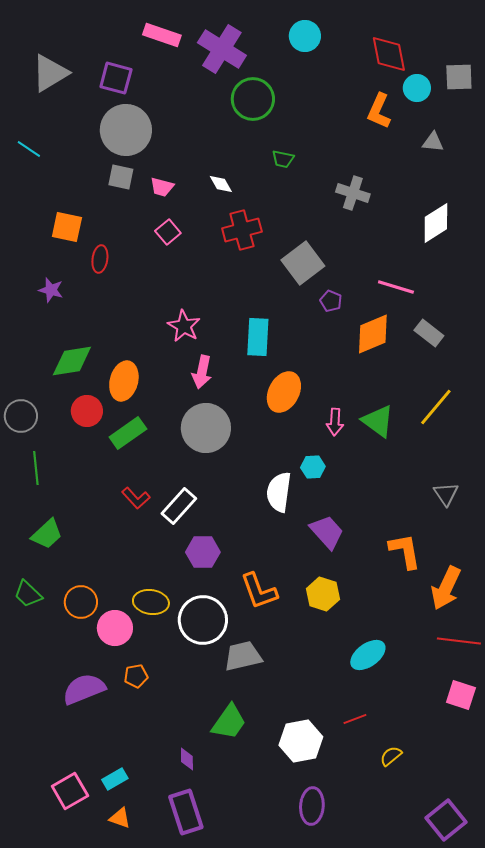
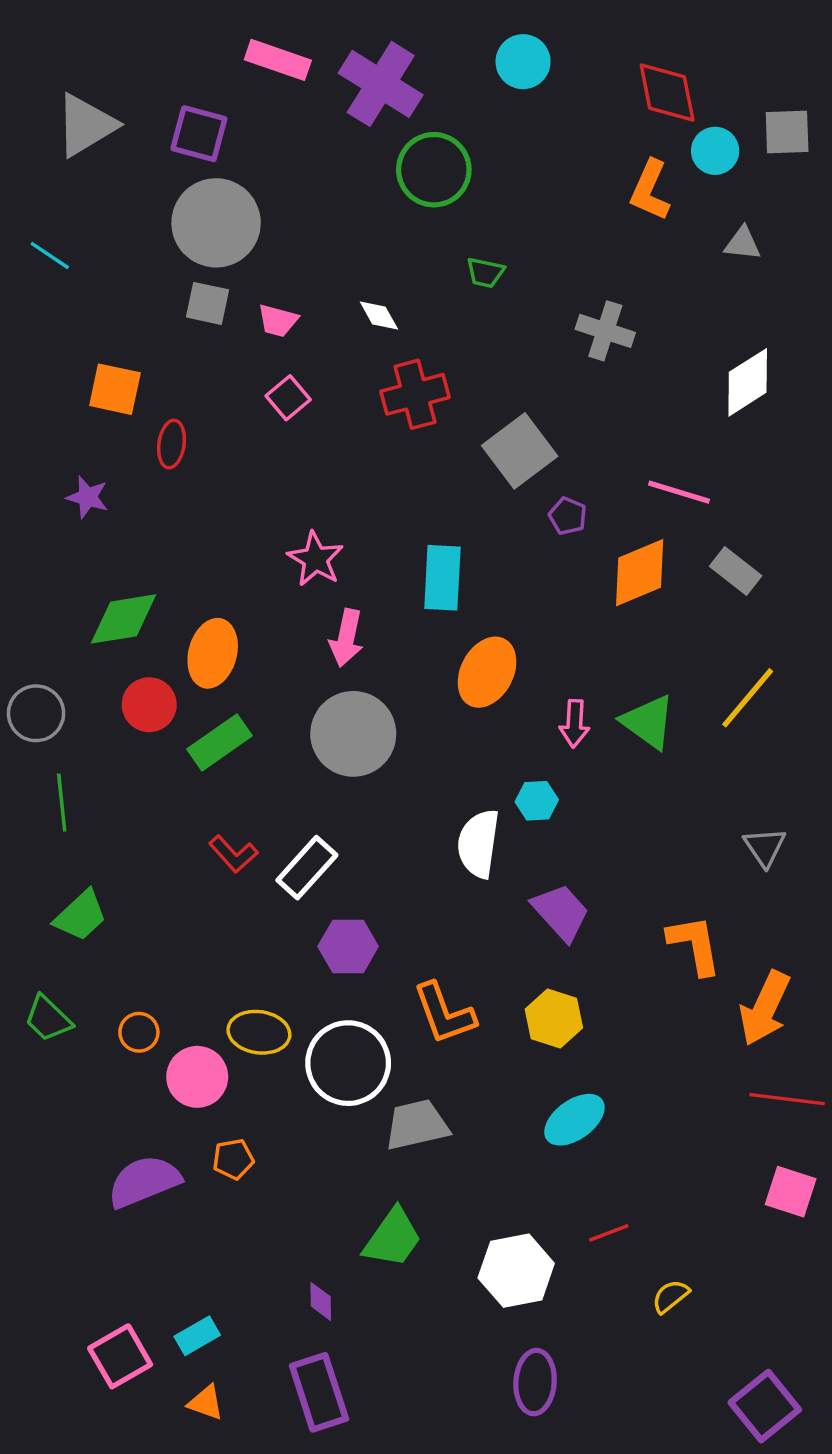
orange circle: (81, 602) -> (139, 1032), size x0.7
cyan ellipse: (368, 655) -> (574, 1120), moved

